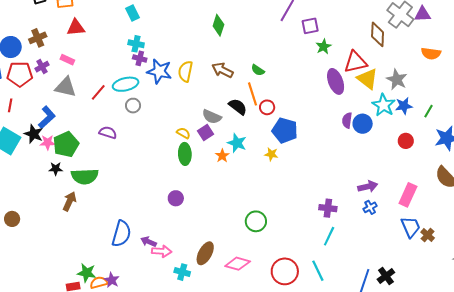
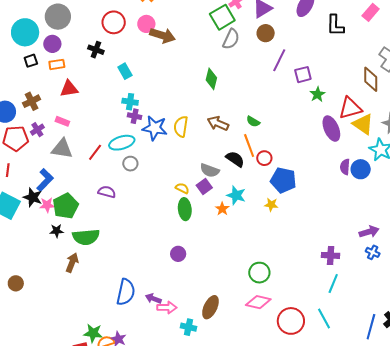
blue cross: (370, 207) -> (373, 252), turned -32
pink diamond: (238, 264) -> (258, 302), moved

